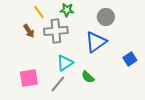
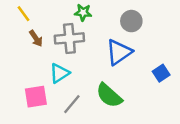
yellow line: (39, 12) -> (24, 14), moved
cyan triangle: (65, 63) -> (59, 73), moved
green semicircle: (88, 77) -> (109, 95), size x1.6

